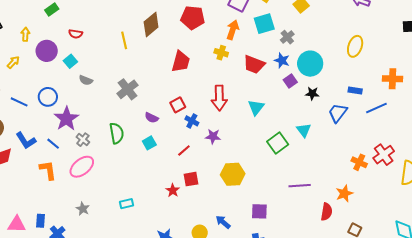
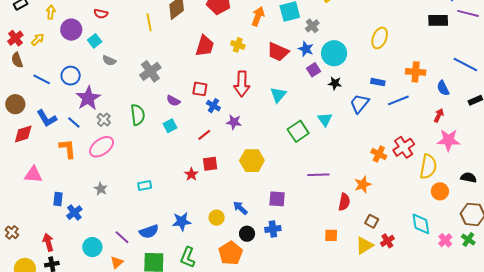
yellow cross: (221, 53) -> (238, 45), moved
red square: (178, 105) -> (200, 89), turned 35
pink triangle: (17, 224) -> (33, 175), moved

